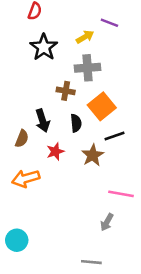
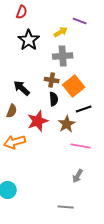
brown cross: (66, 91) -> (52, 80), moved
black arrow: (42, 121) -> (22, 88), moved, turned 150
red star: (55, 151) -> (38, 121), size x1.5
pink line: (121, 194) -> (81, 146), moved

